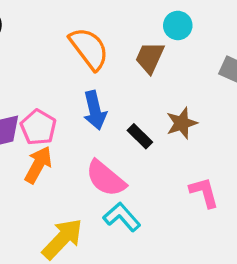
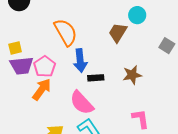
orange semicircle: (89, 49) -> (66, 32), moved
black rectangle: (140, 136) -> (96, 78), moved, turned -56

